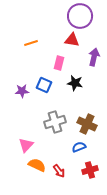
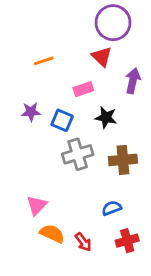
red triangle: (72, 40) -> (102, 57), turned 35
pink rectangle: (59, 63) -> (83, 89), turned 56
purple star: (22, 91) -> (31, 112), moved
gray cross: (55, 122) -> (78, 154), moved
brown cross: (87, 124) -> (123, 160), moved, turned -30

